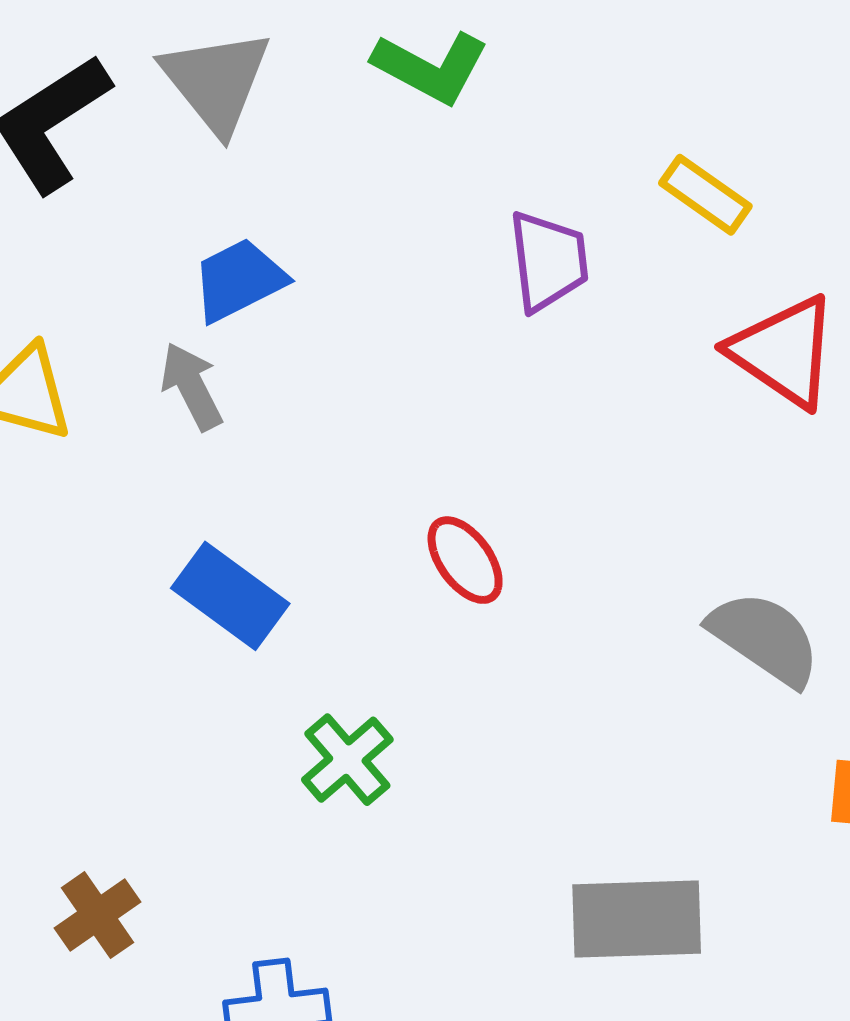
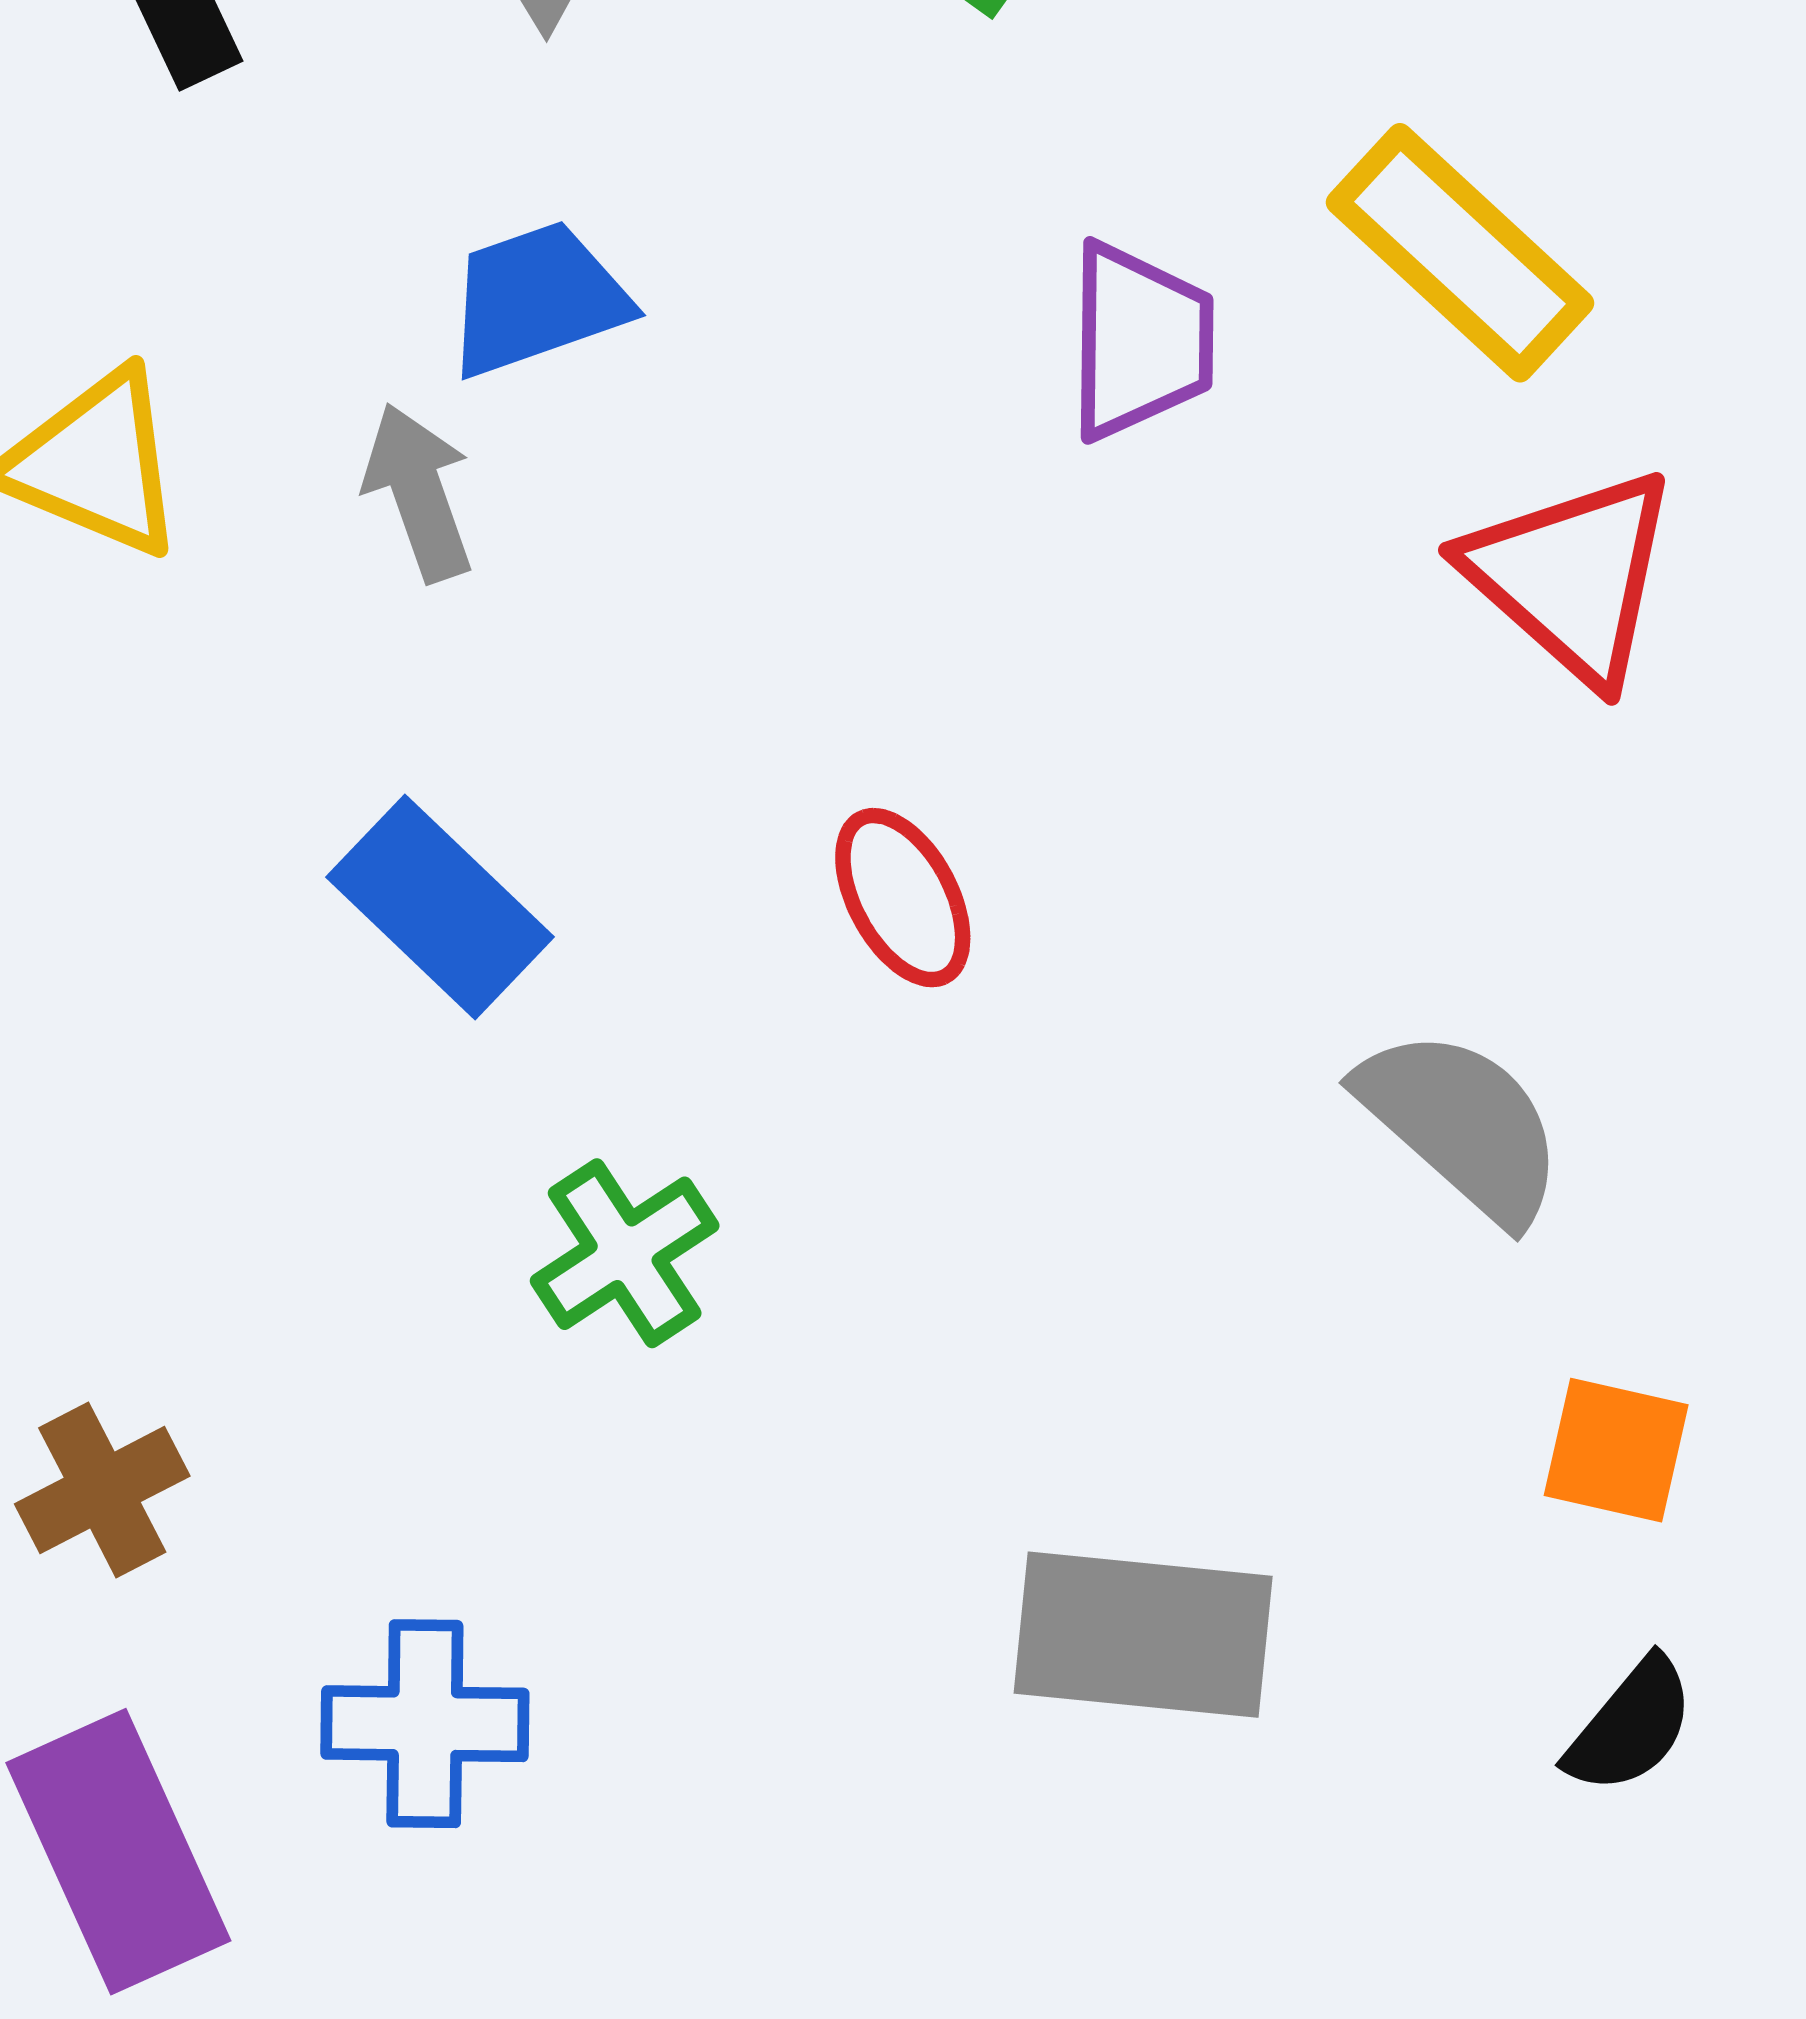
yellow rectangle: (705, 195) -> (1460, 253), size x1.5

